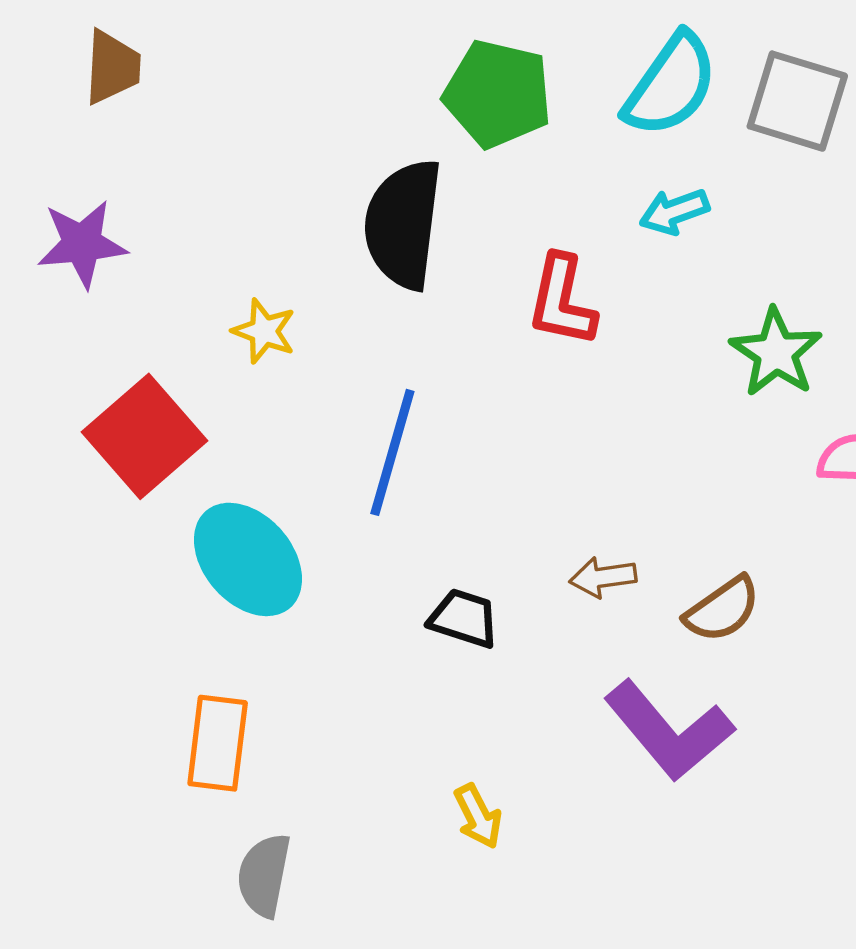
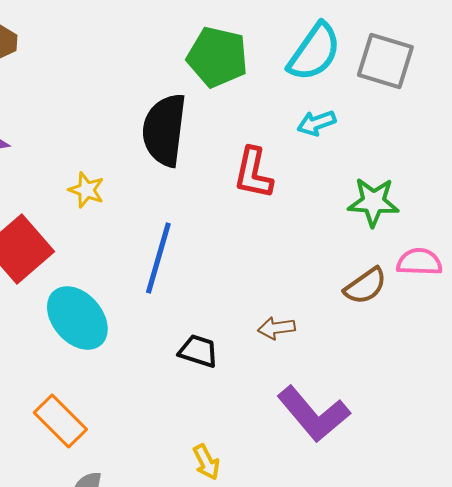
green star: (776, 353) -> (373, 202), turned -30
brown semicircle: (722, 609) -> (365, 286), moved
orange rectangle: (218, 743) -> (60, 421), turned -52

